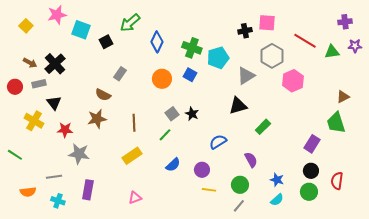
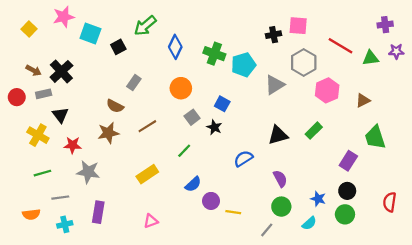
blue square: (190, 75) -> (222, 104), moved
brown triangle: (343, 97) -> (363, 100), moved
black triangle: (238, 106) -> (278, 135), moved
gray square: (172, 114) -> (192, 117), moved
brown line: (134, 123) -> (147, 126), moved, turned 60
green rectangle: (263, 127) -> (314, 131), moved
green line: (15, 155) -> (42, 173), moved, turned -49
purple circle: (202, 170) -> (211, 201), moved
blue star: (277, 180) -> (318, 199), moved
red semicircle: (337, 181) -> (390, 202), moved
green circle: (240, 185) -> (281, 207), moved
cyan cross: (58, 201) -> (65, 224), turned -32

